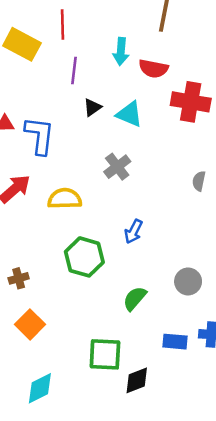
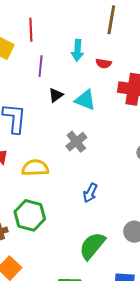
red semicircle: (153, 69) -> (104, 63), size x0.7
green hexagon: (84, 257) -> (30, 215), moved
green semicircle: (135, 298) -> (92, 246), size x1.4

